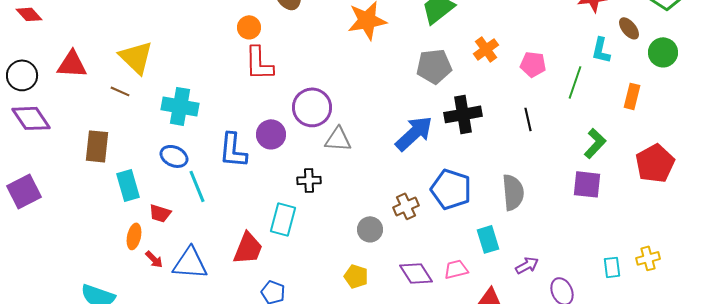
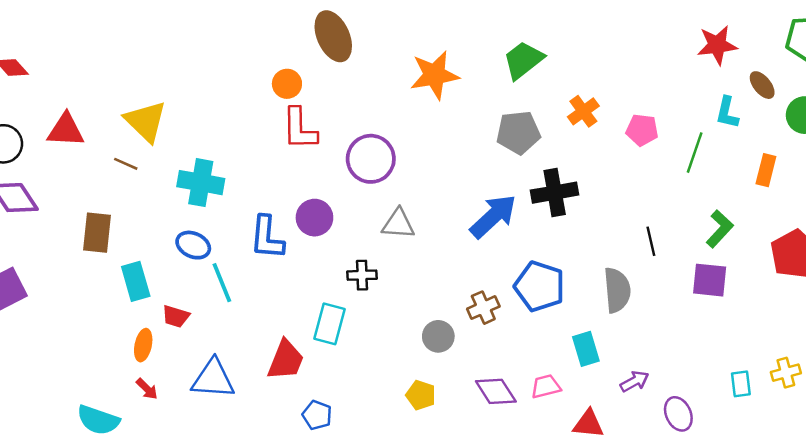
purple circle: (312, 107) -> (371, 159), moved
black line: (528, 119) -> (651, 241), moved
red arrow: (154, 259) -> (147, 389), moved

